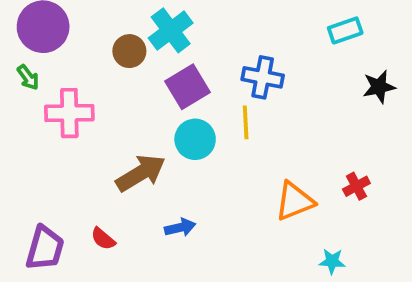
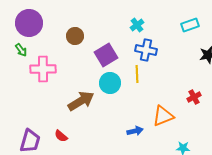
cyan cross: (171, 30) -> (137, 25), moved, size x0.6
red cross: (356, 186) -> (194, 97), moved
blue arrow: (180, 227) -> (135, 131), moved

